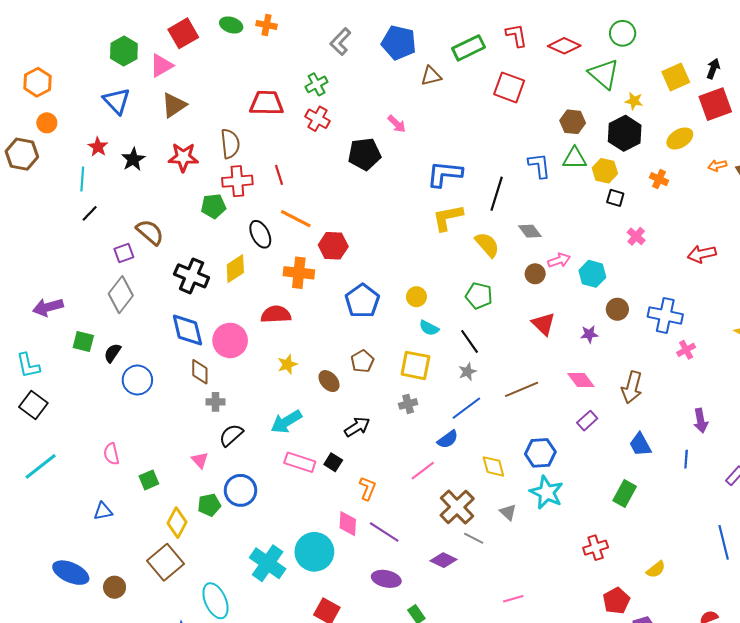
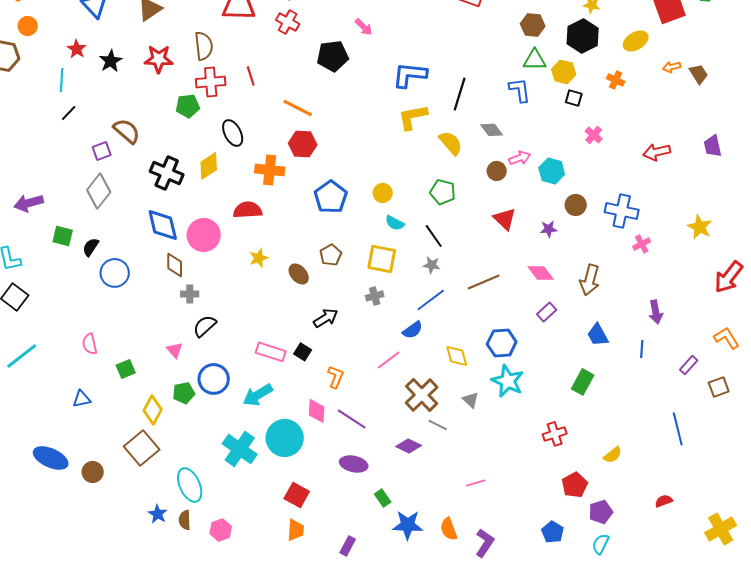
blue L-shape: (539, 166) -> (520, 90), moved
orange line: (296, 219) -> (298, 108), moved
gray star: (467, 372) -> (432, 265), turned 30
cyan arrow: (286, 422) -> (258, 395), moved

